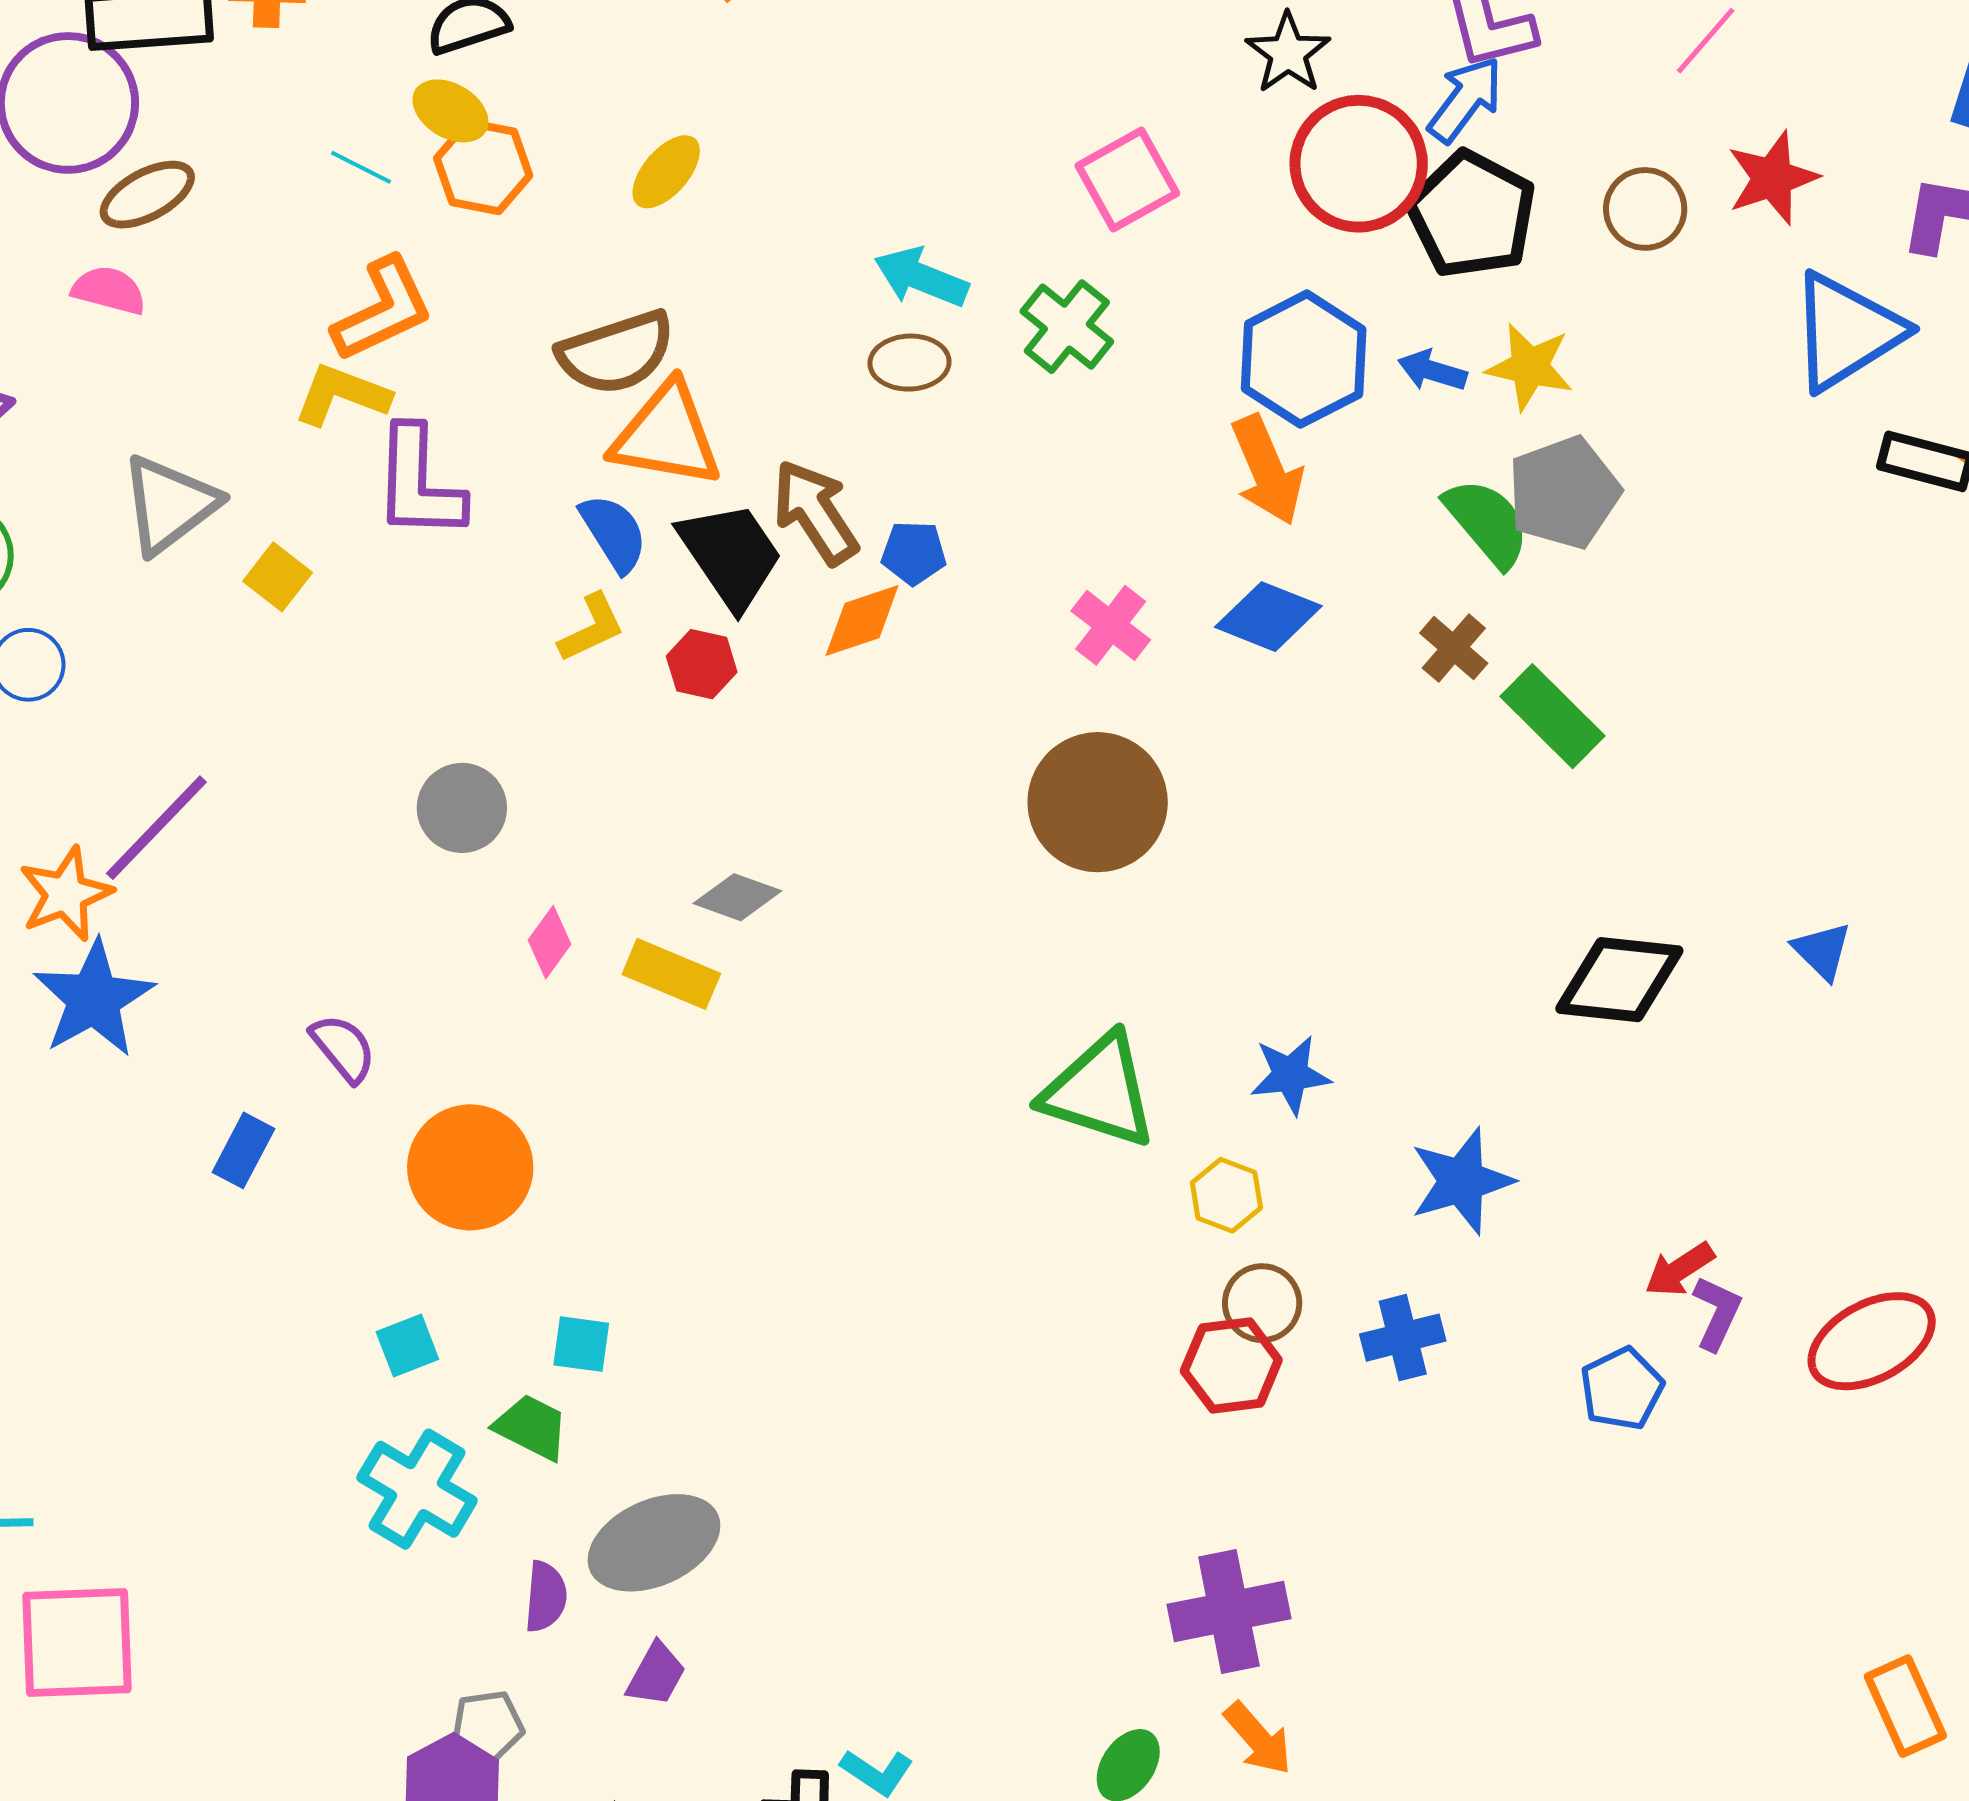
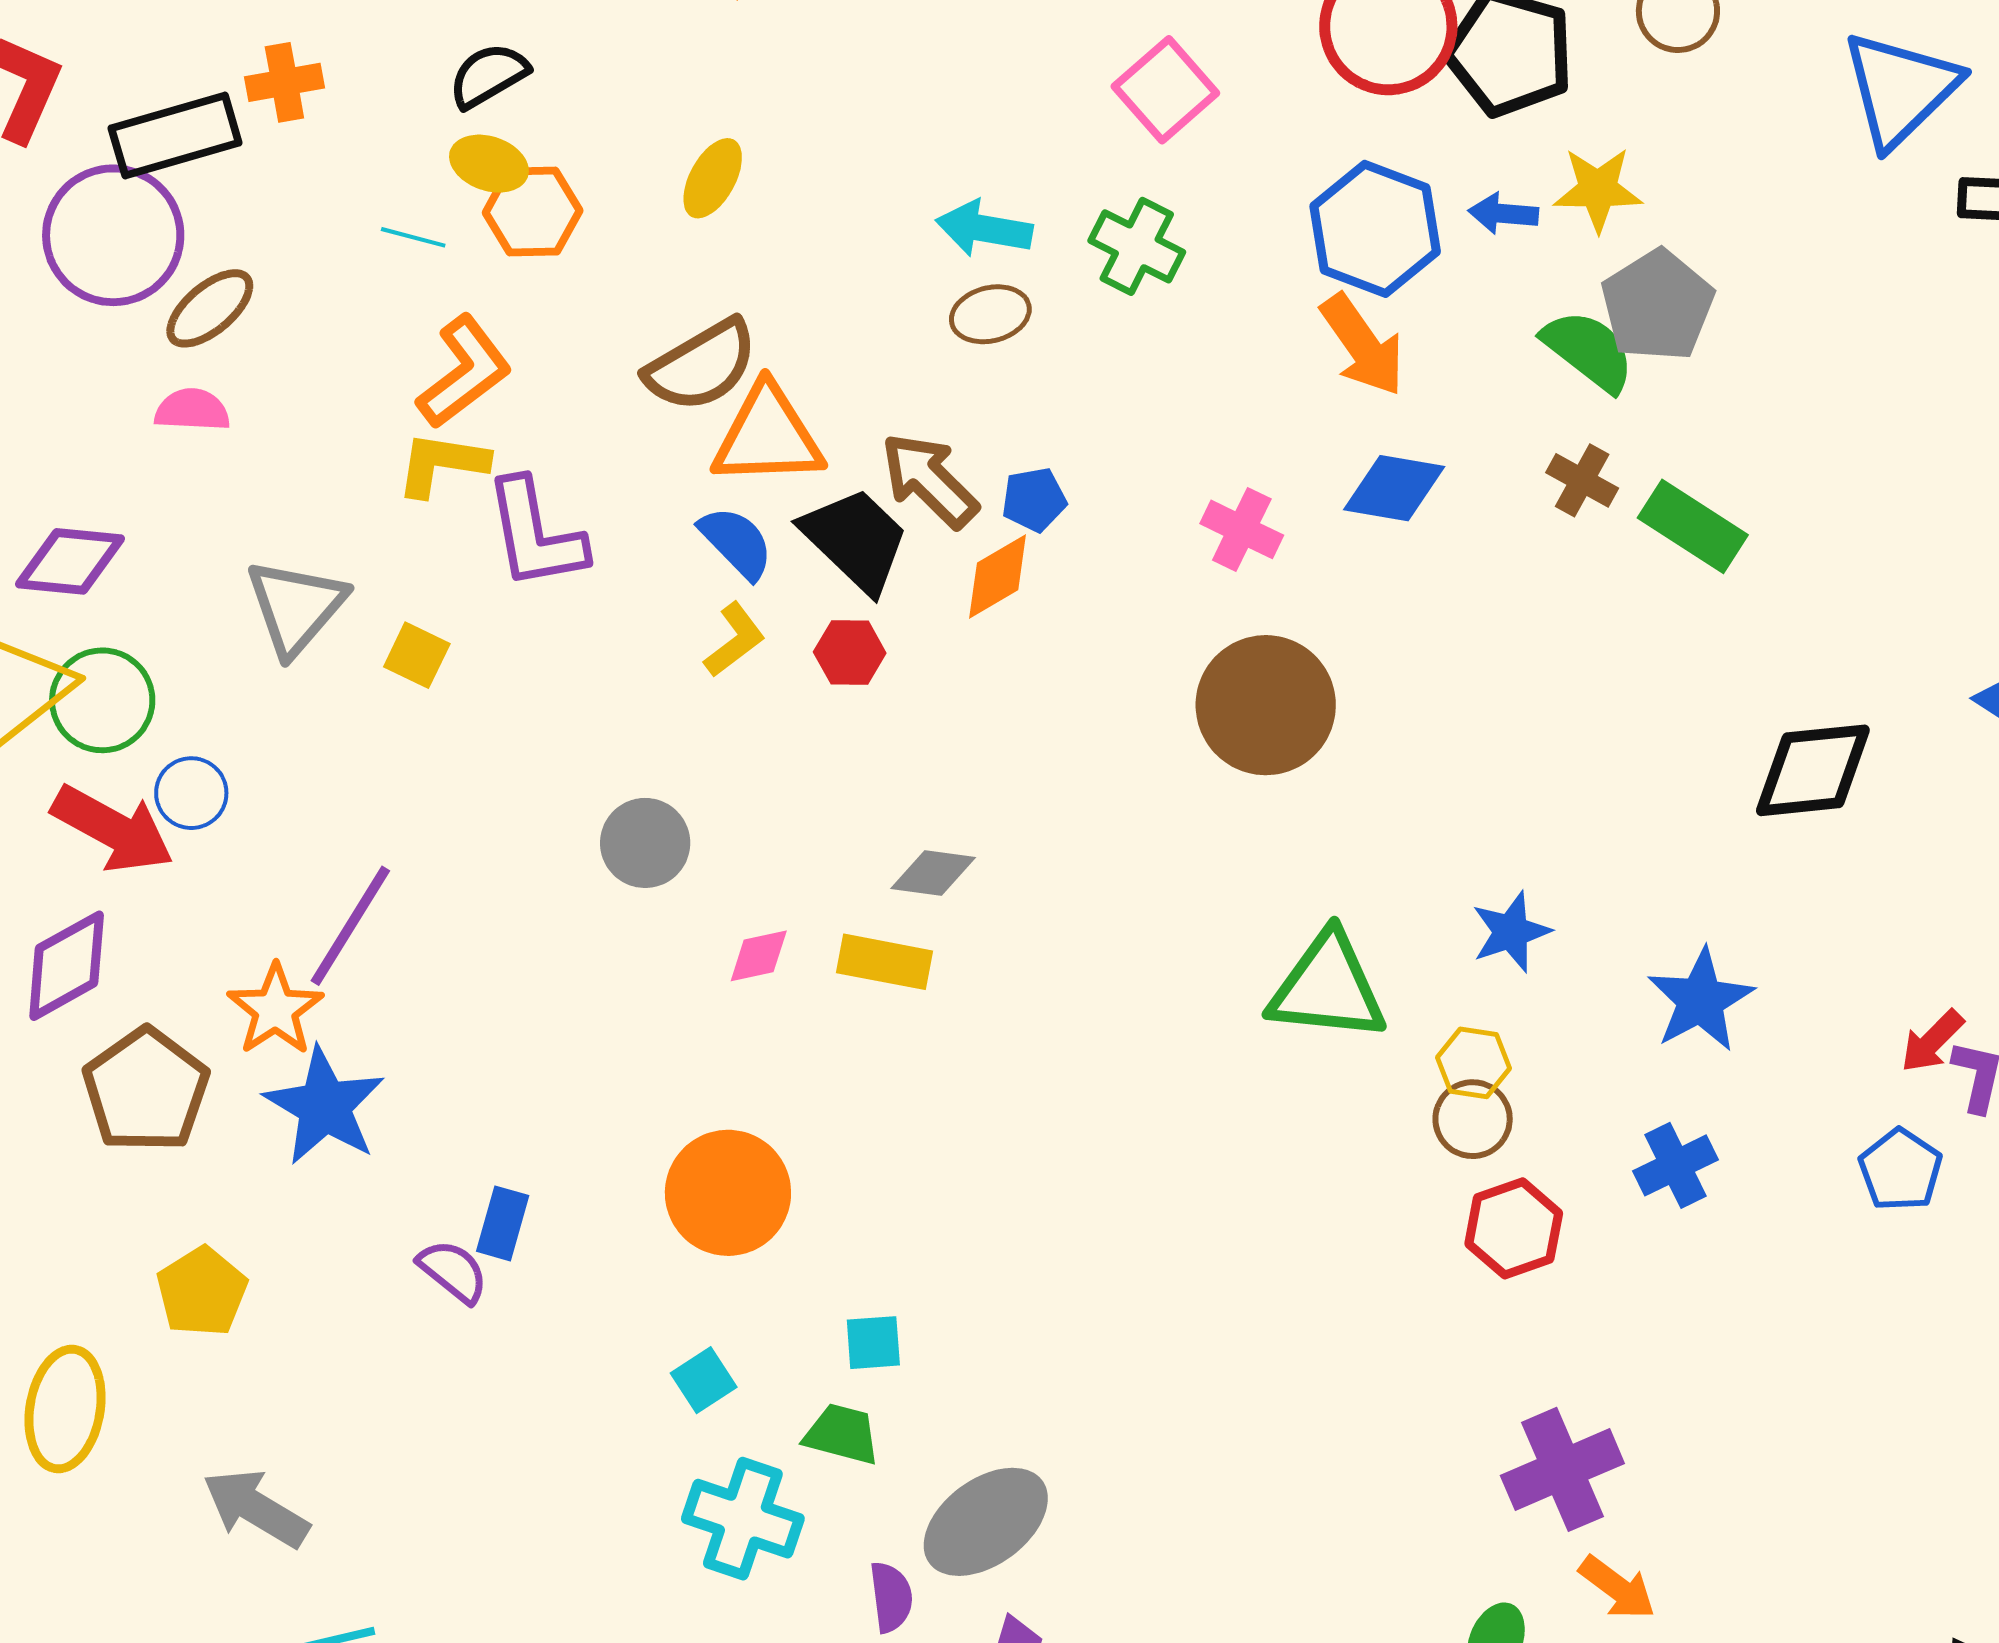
pink diamond: (550, 942) -> (759, 956), turned 54
purple semicircle: (343, 1048) -> (453, 1271), moved
brown circle: (1262, 1303) -> (1473, 1119), moved

